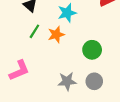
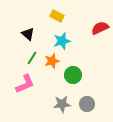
green circle: (92, 50) -> (73, 75), moved
pink L-shape: (19, 70) -> (25, 84), moved

